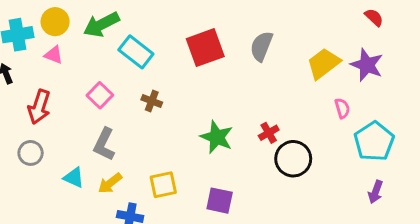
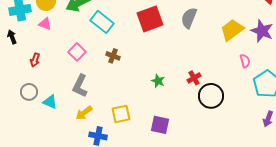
red arrow: (39, 107) -> (35, 60), size x0.6
green star: (217, 137) -> (158, 81), size x0.6
cyan triangle: (74, 178) -> (50, 102), moved

